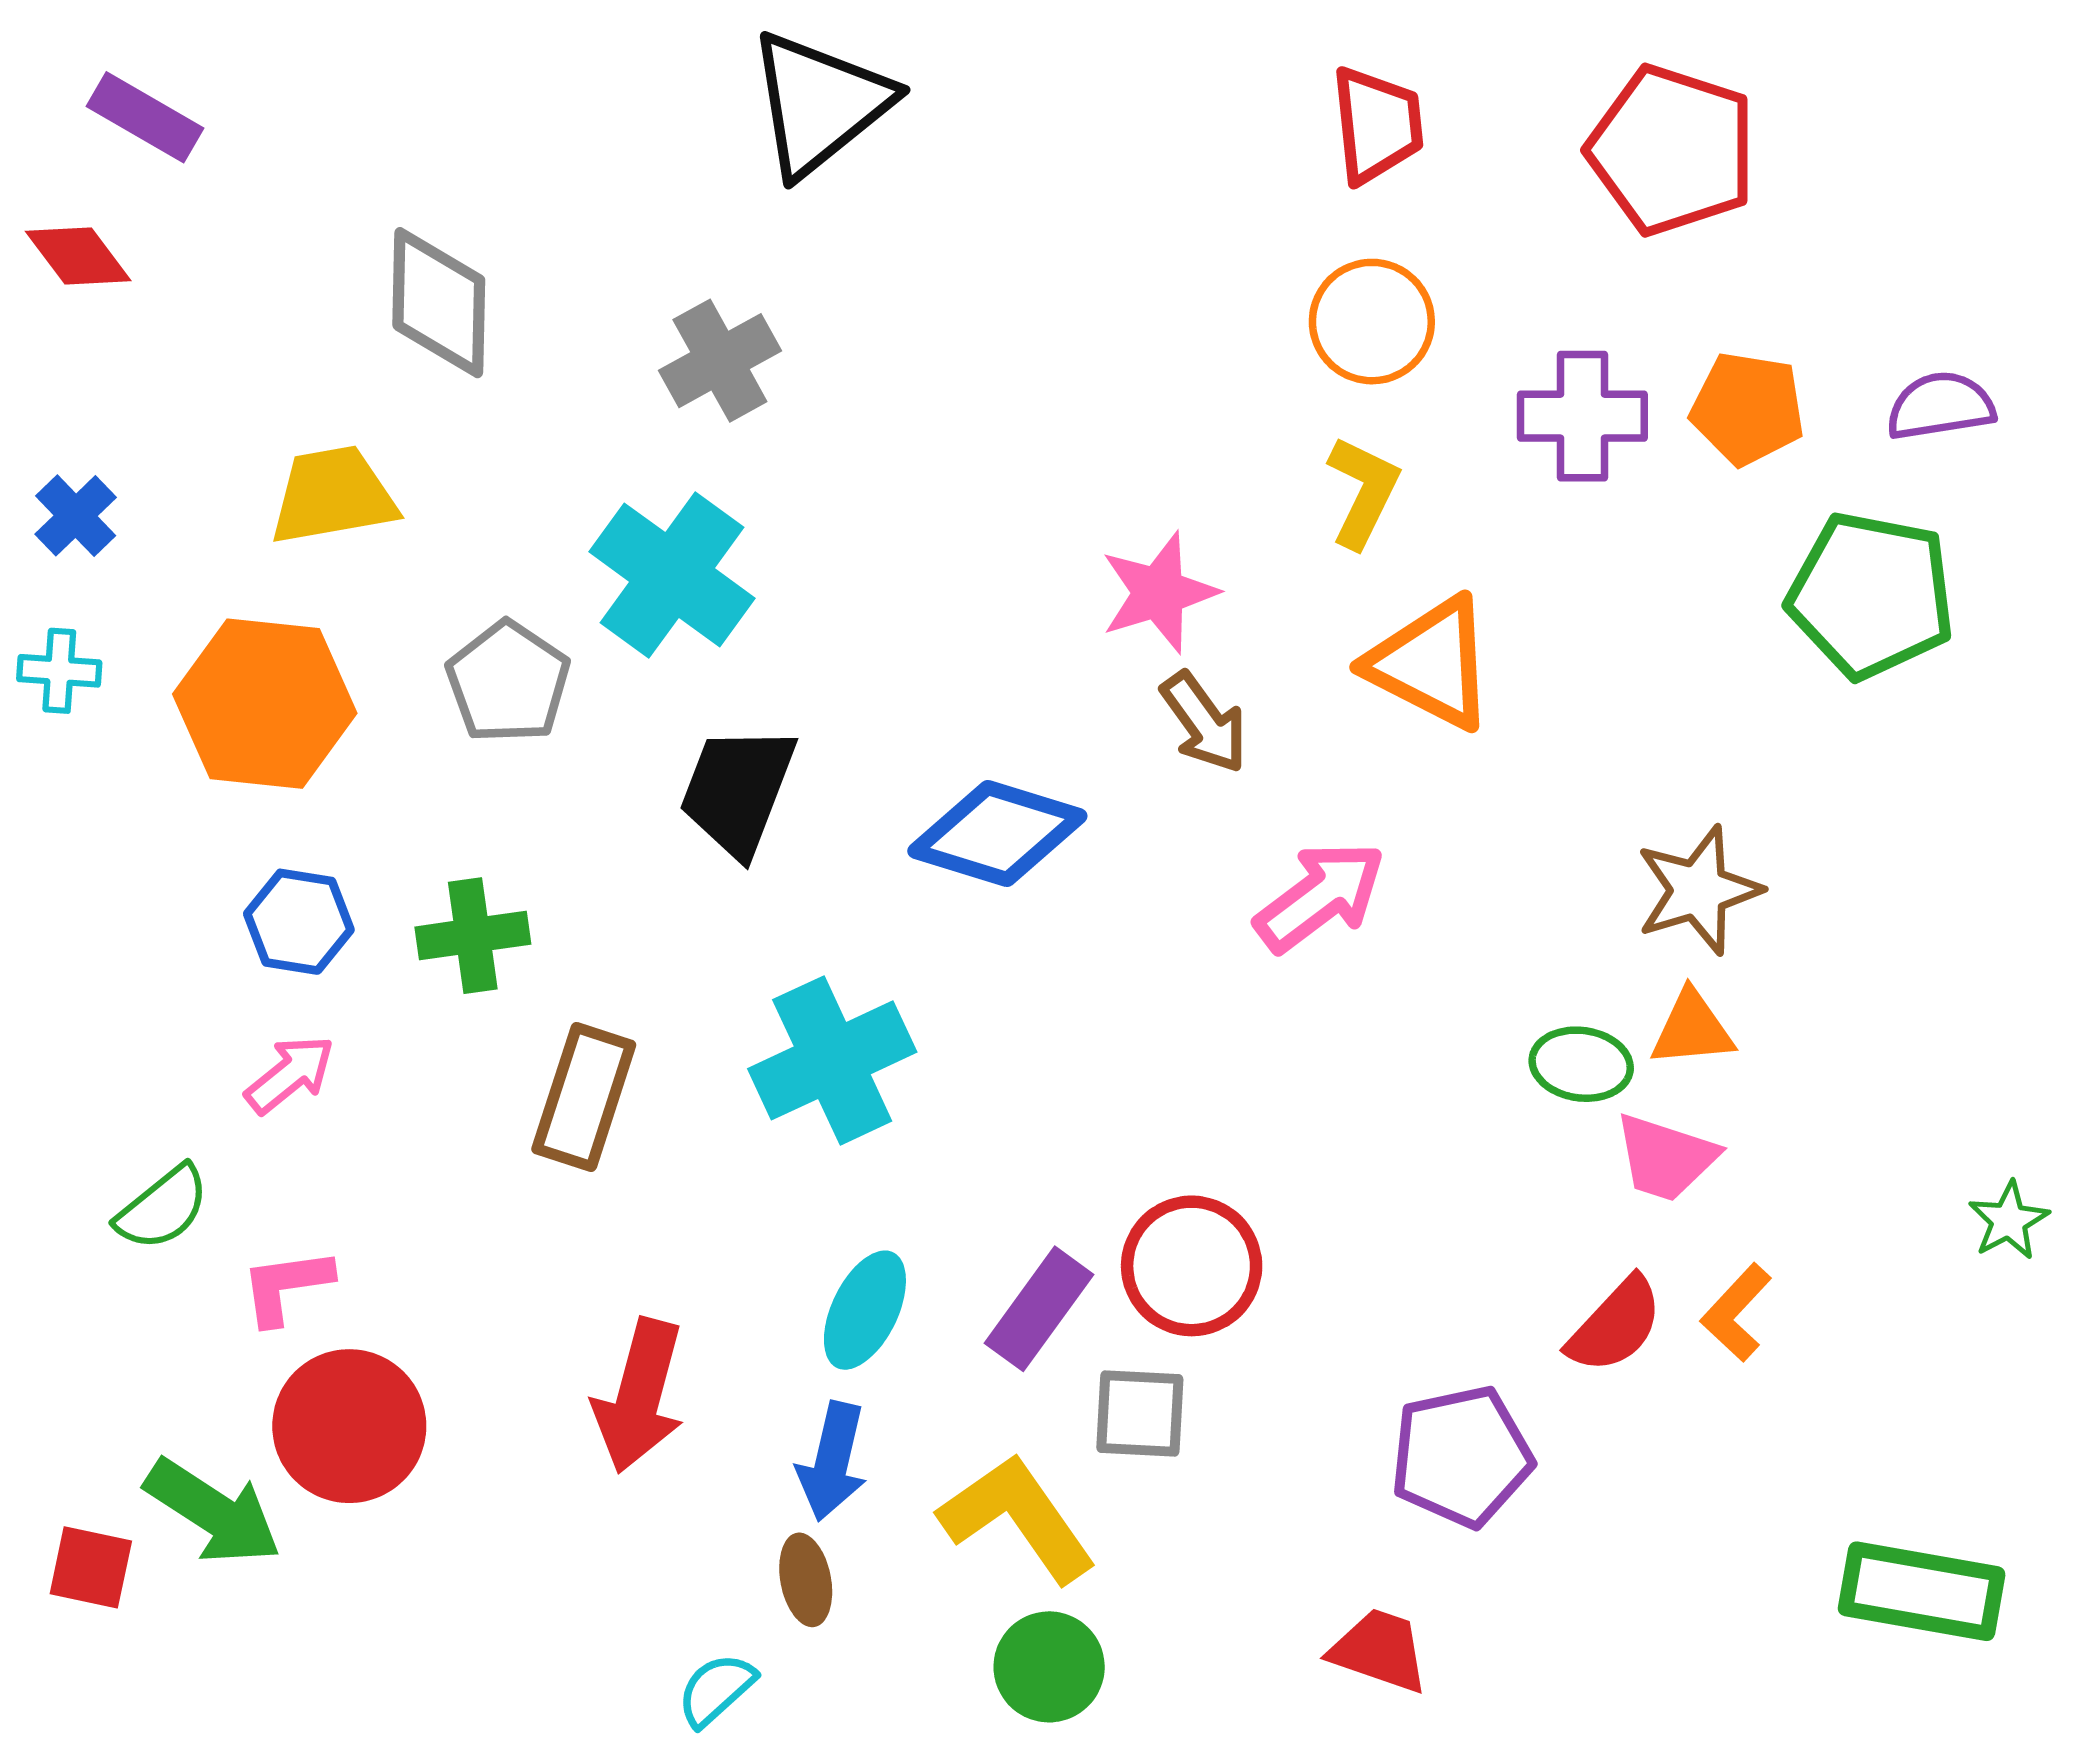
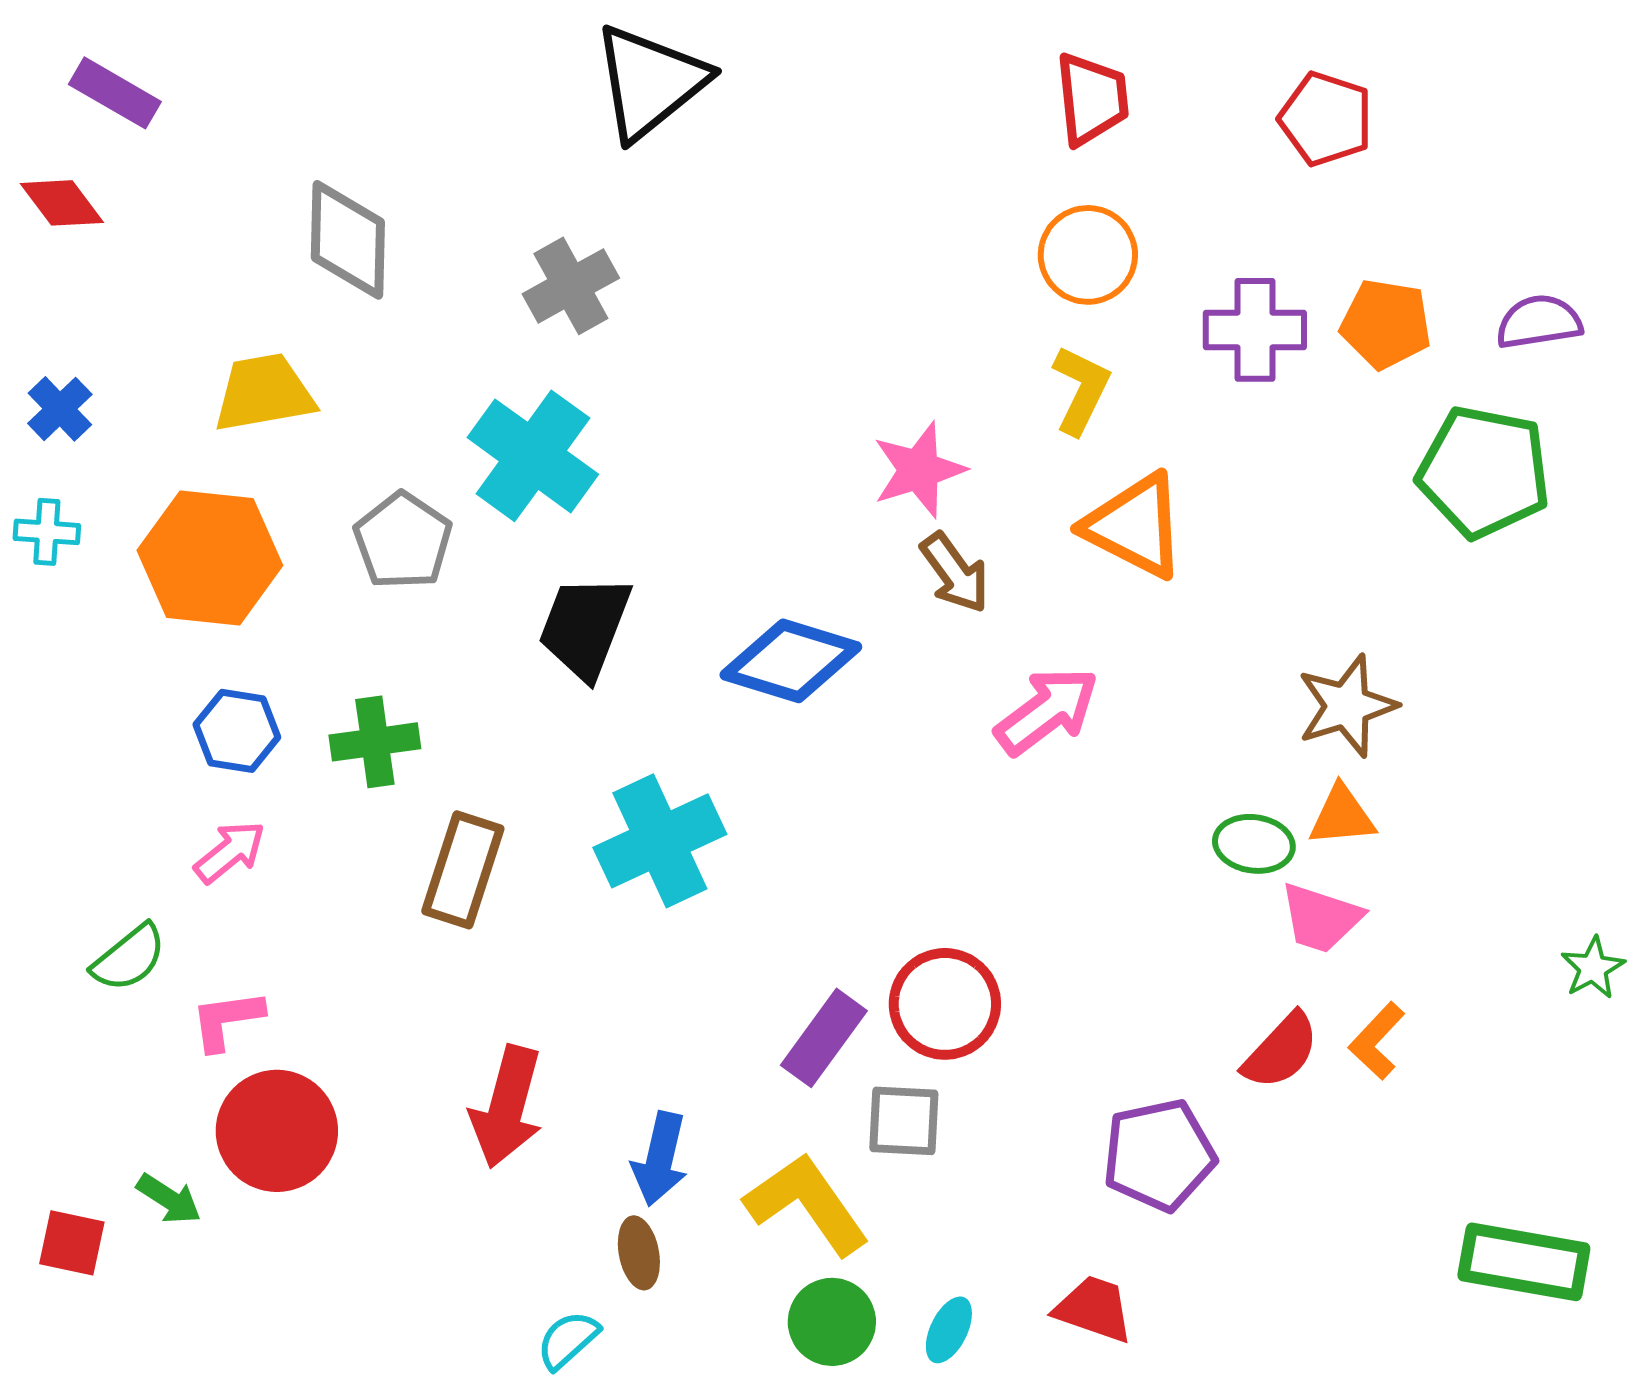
red pentagon: (1672, 150) -> (1326, 119), size x0.7
cyan ellipse: (865, 1310) -> (949, 1330), moved, size x0.7
green arrow: (213, 1512) -> (169, 1199), size x0.6

